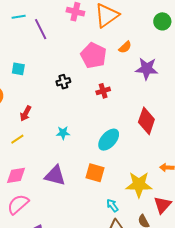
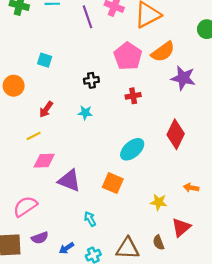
purple line: (41, 29) -> (87, 17), moved
orange semicircle: (125, 47) -> (163, 52), size x1.6
cyan star: (63, 133) -> (85, 113), moved
pink diamond: (16, 175) -> (44, 161), moved
yellow star: (139, 185) -> (159, 202), size x0.6
cyan arrow: (112, 205) -> (90, 219), moved

